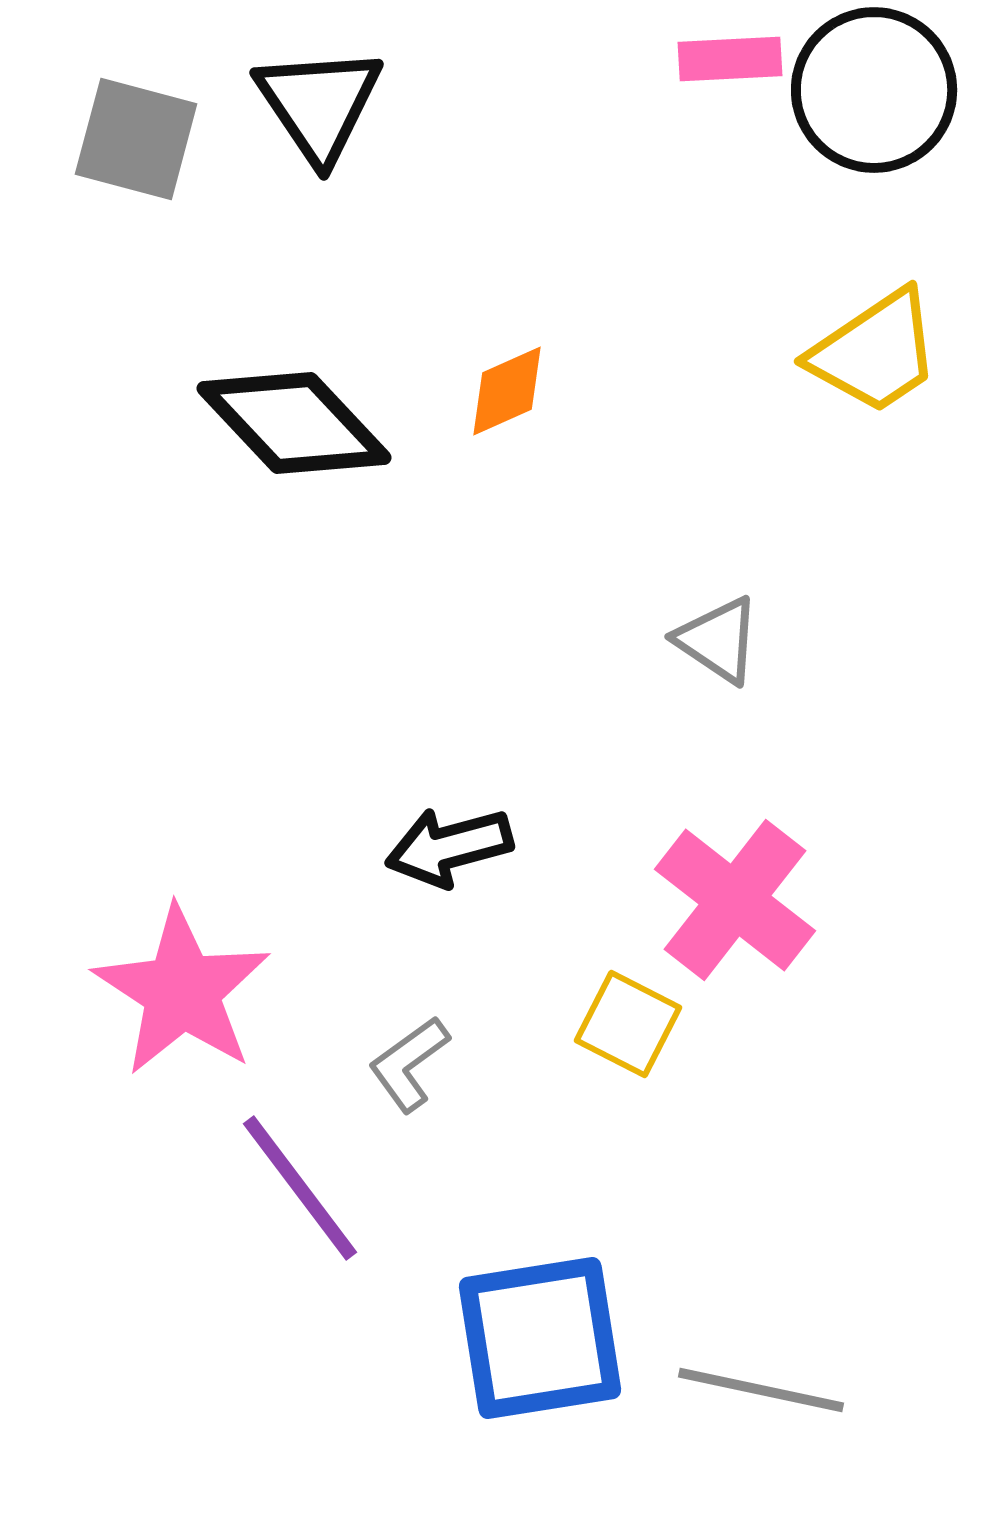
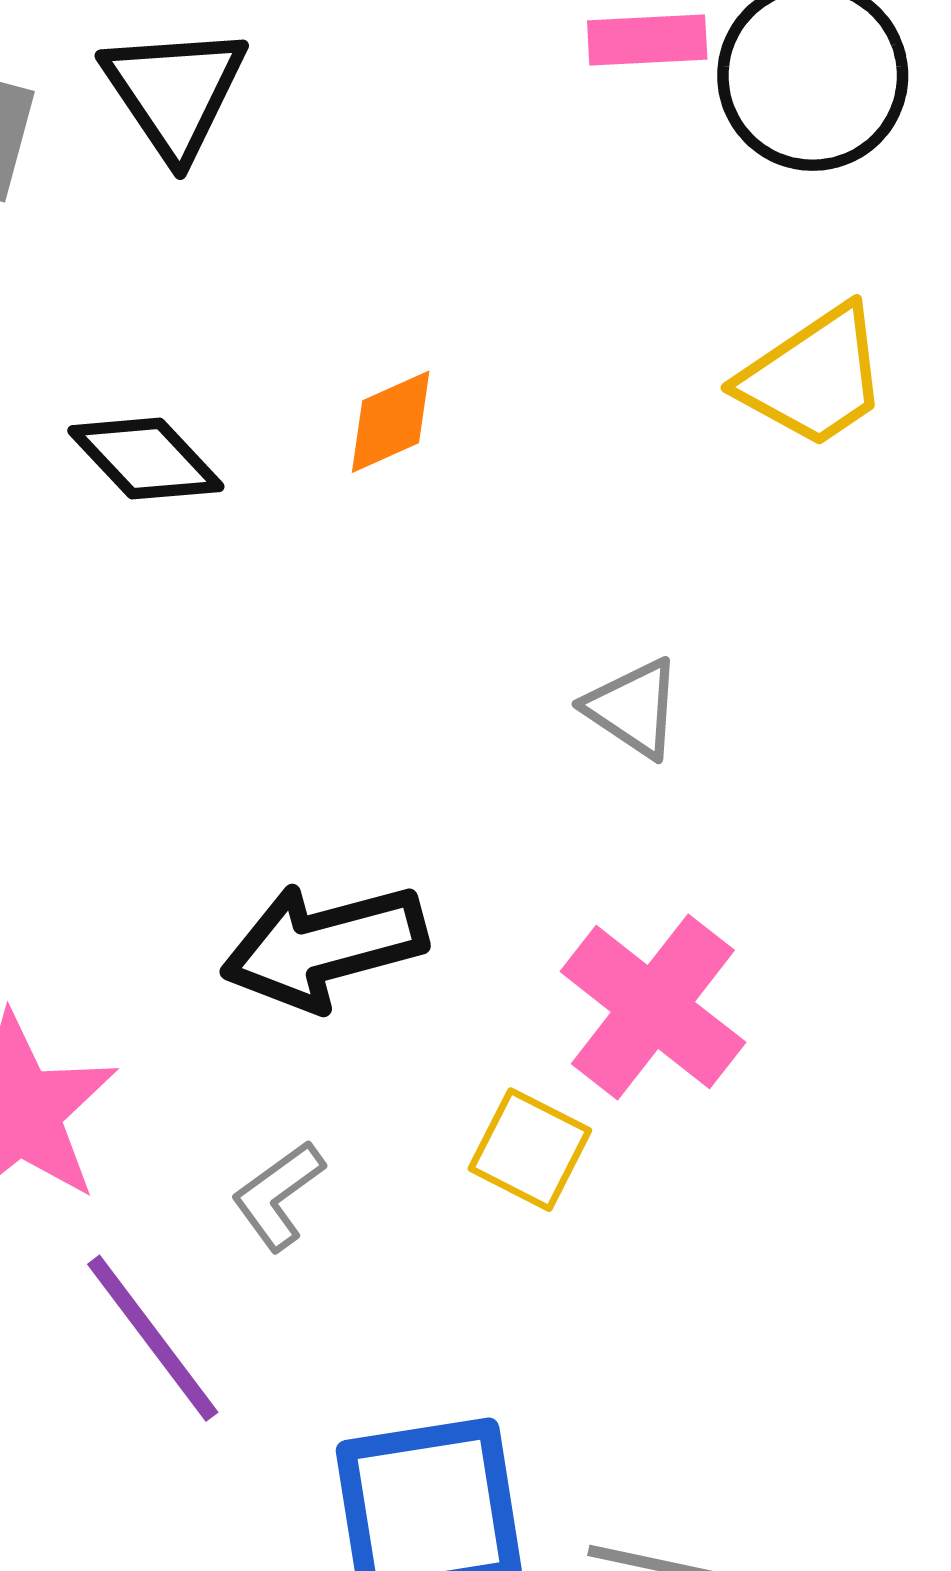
black diamond: (294, 423) -> (146, 459), size x0.7
black arrow: (449, 847) -> (324, 946), size x1.4

